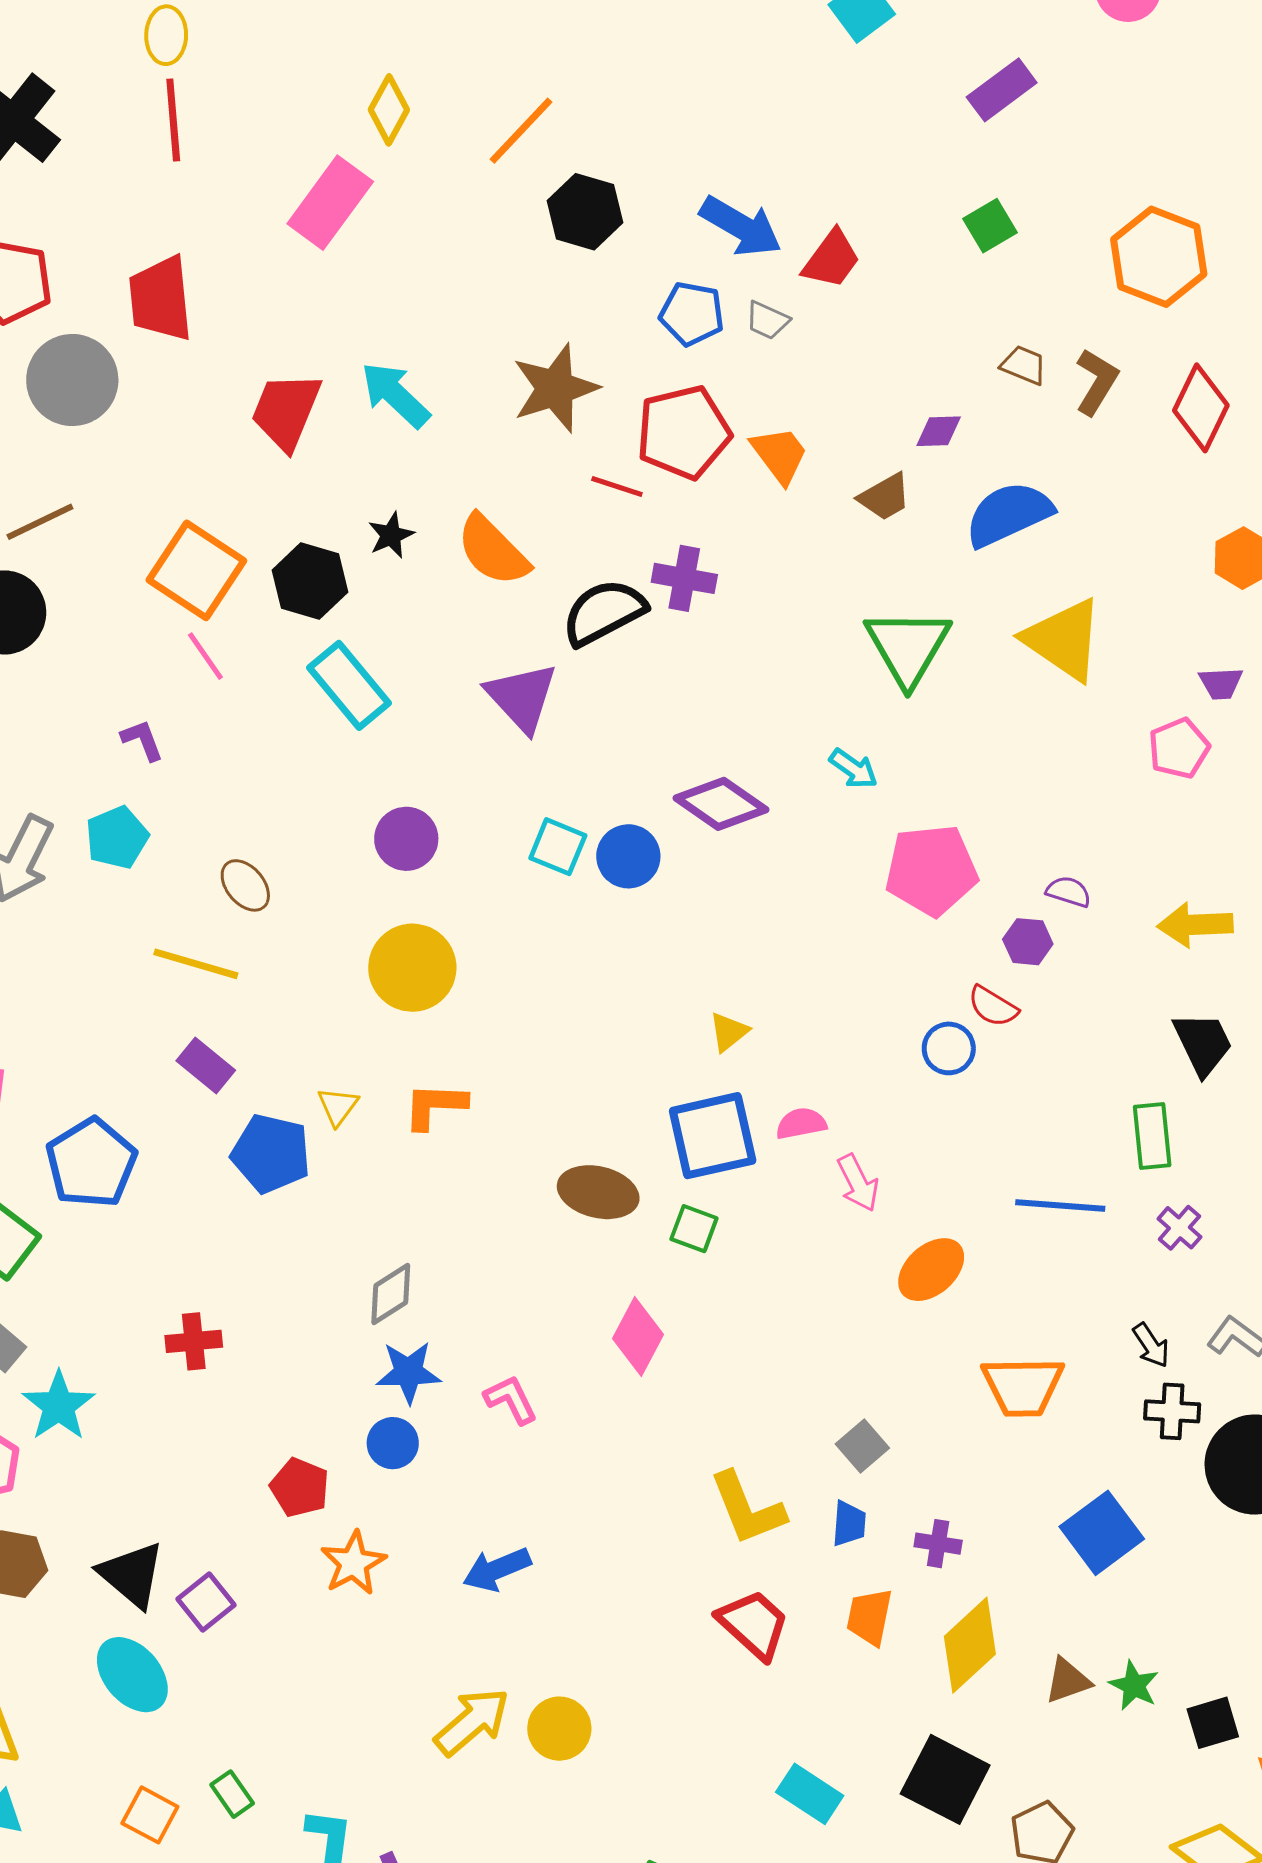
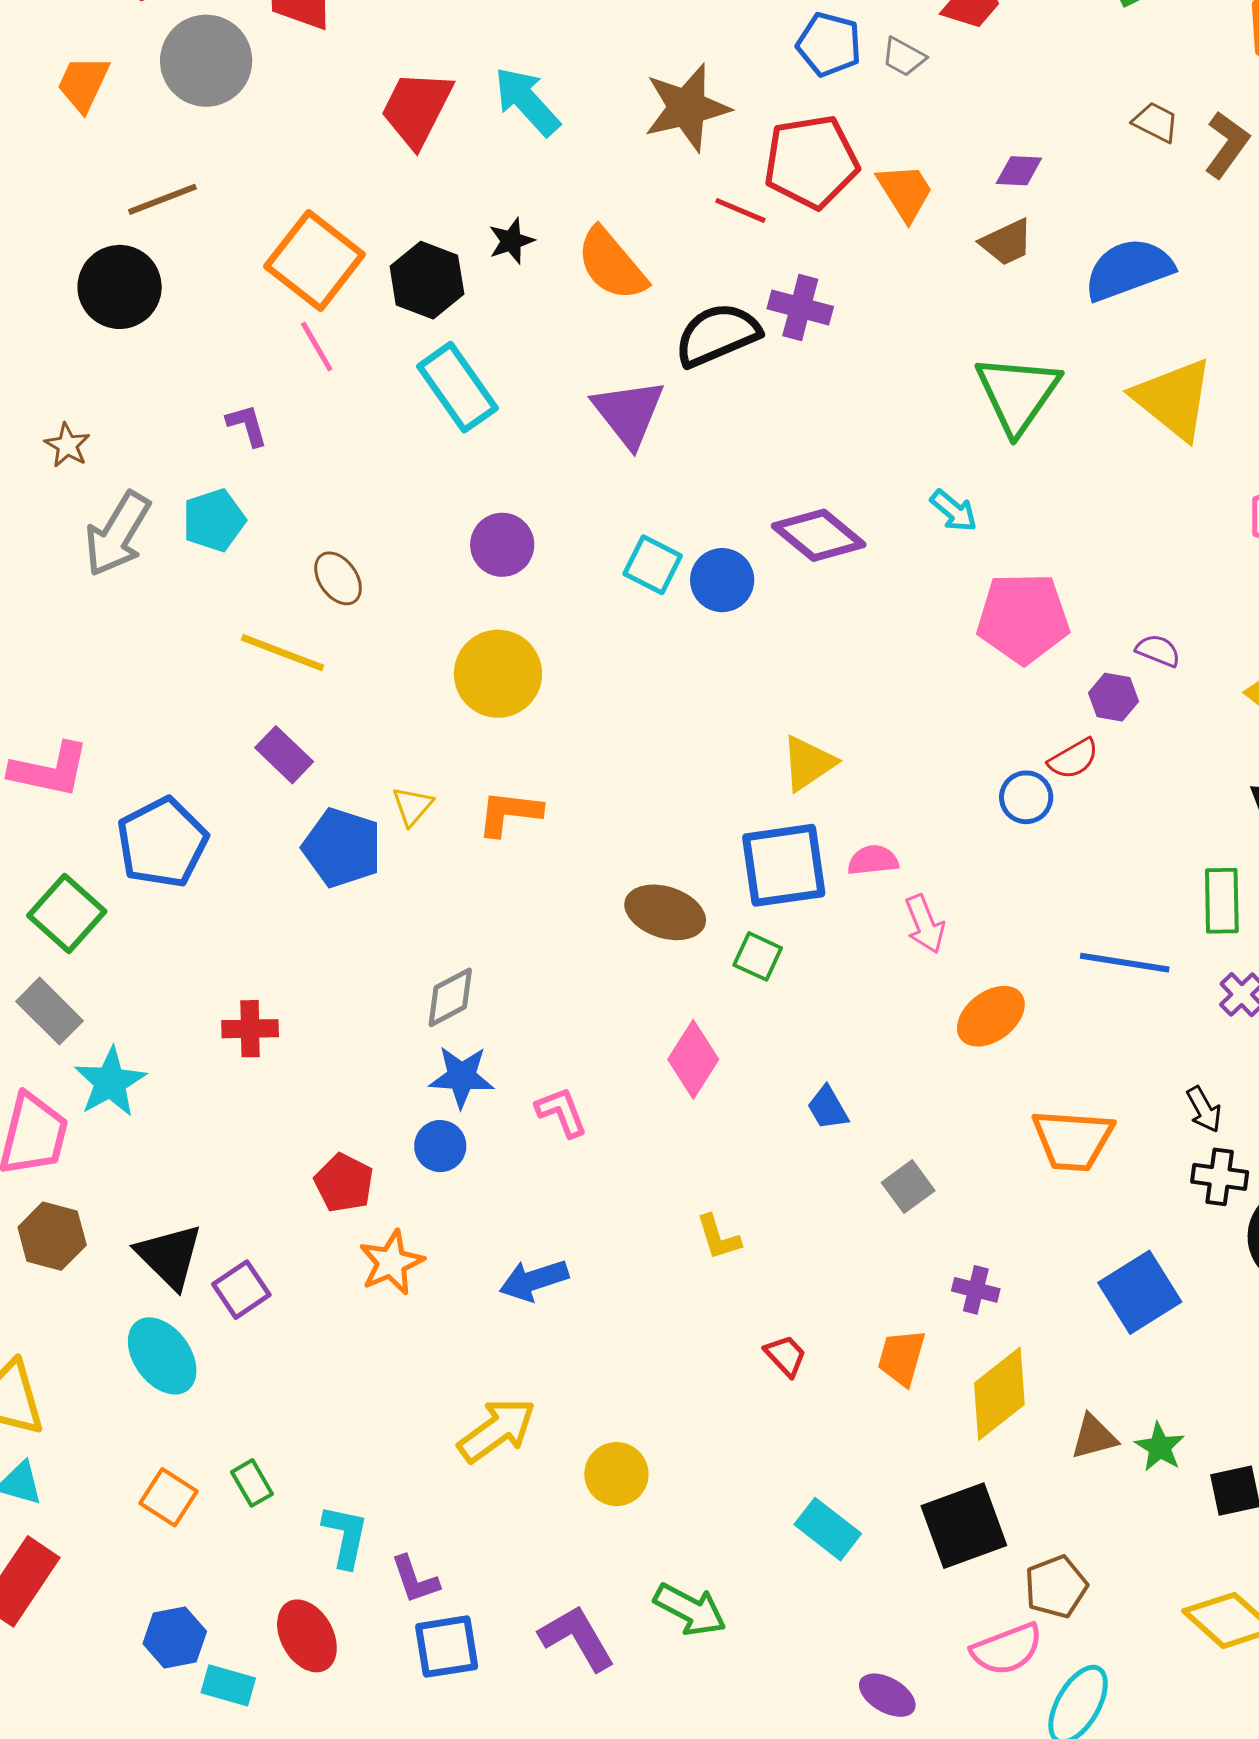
purple diamond: (939, 431) -> (1019, 171), moved
red semicircle: (993, 1006) -> (1073, 759), turned -66
yellow triangle: (729, 1032) -> (808, 763), size x1.4
yellow L-shape: (747, 1508) -> (718, 1237), moved, size x0.6
blue trapezoid: (849, 1524) -> (828, 1108), moved, turned 141
red trapezoid: (754, 1624) -> (785, 1356), size x0.6
yellow circle: (559, 1729) -> (616, 1474), moved
black square: (945, 1779) -> (964, 1526), turned 38

